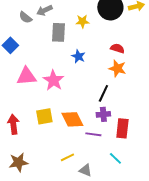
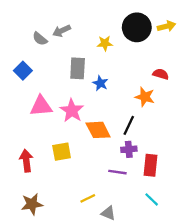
gray rectangle: (58, 32) -> (78, 68), moved
red semicircle: (117, 48) -> (161, 74), moved
orange diamond: (72, 119) -> (98, 130), moved
cyan line: (115, 158) -> (152, 199), moved

